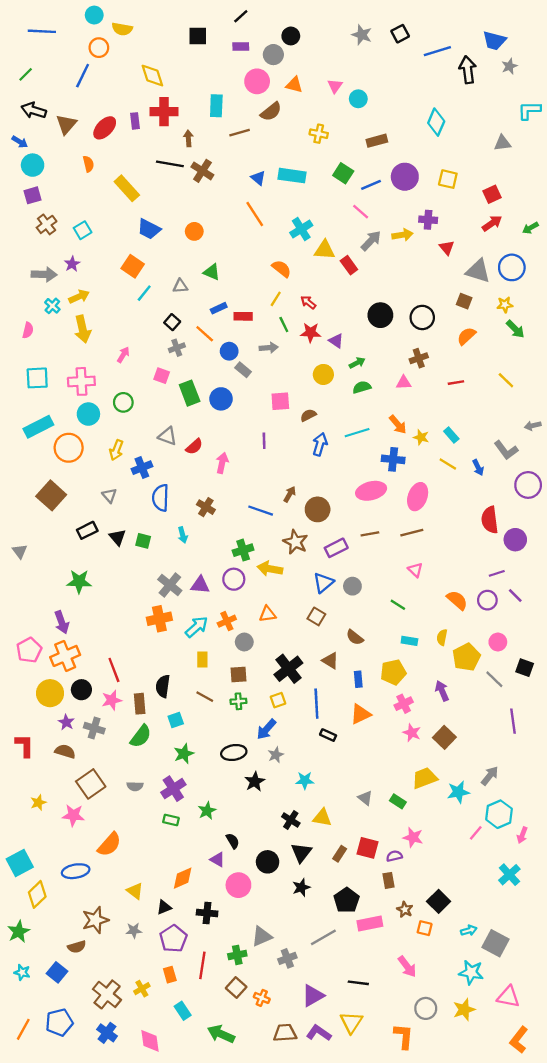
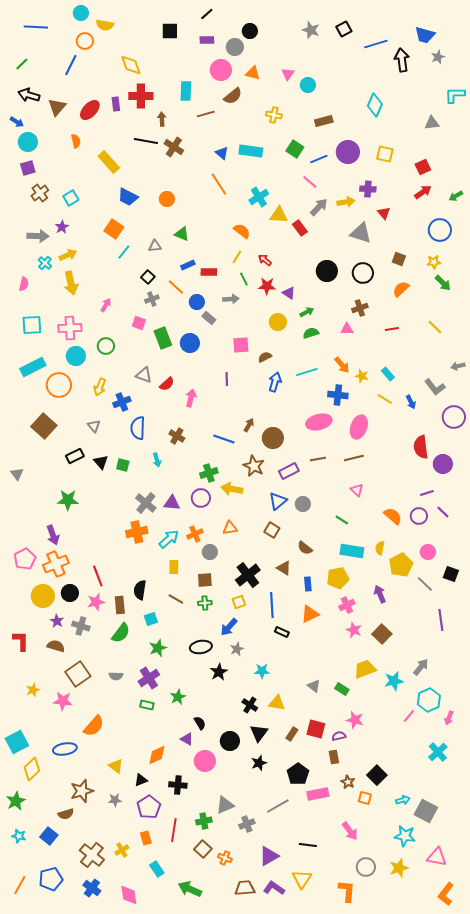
gray triangle: (478, 271) -> (361, 233), moved
cyan rectangle: (409, 641) -> (352, 551), size x1.6

